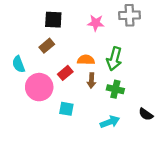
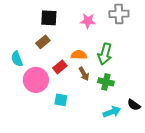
brown arrow: (91, 81) -> (84, 74), turned -32
cyan arrow: (110, 122) -> (112, 112), moved

